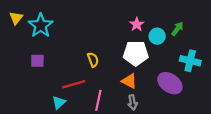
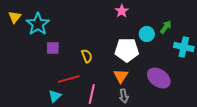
pink star: (137, 24) -> (122, 11), moved
purple square: (37, 61) -> (53, 48), moved
cyan cross: (190, 61) -> (184, 47), moved
orange triangle: (129, 81) -> (121, 76), turned 35

